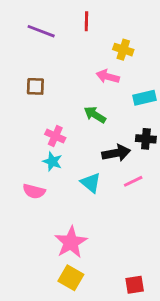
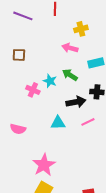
yellow cross: (123, 50) -> (81, 29), turned -32
green arrow: (95, 115) -> (70, 75), moved
cyan star: (52, 162) -> (50, 81), moved
cyan triangle: (91, 183) -> (58, 123), turned -42

